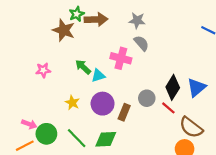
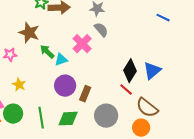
brown star: (64, 30) -> (29, 33), moved
pink cross: (121, 58) -> (82, 44), turned 30
gray circle: (147, 98) -> (106, 116), moved, size x1.5
yellow star: (72, 103) -> (19, 85), moved
green line: (77, 138) -> (41, 118), turned 35

